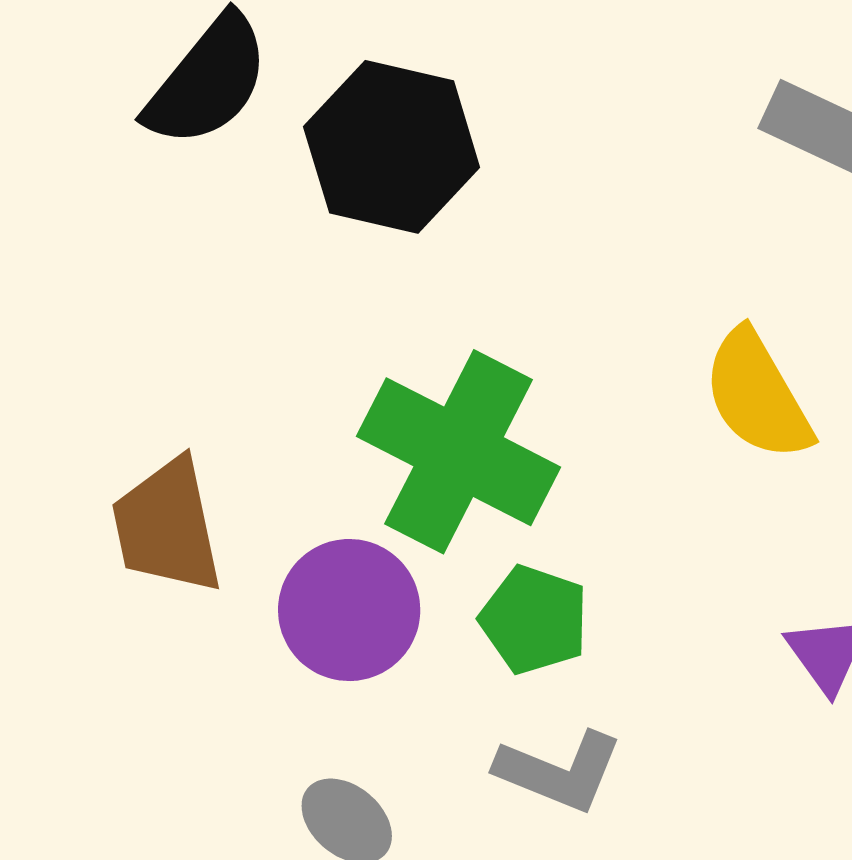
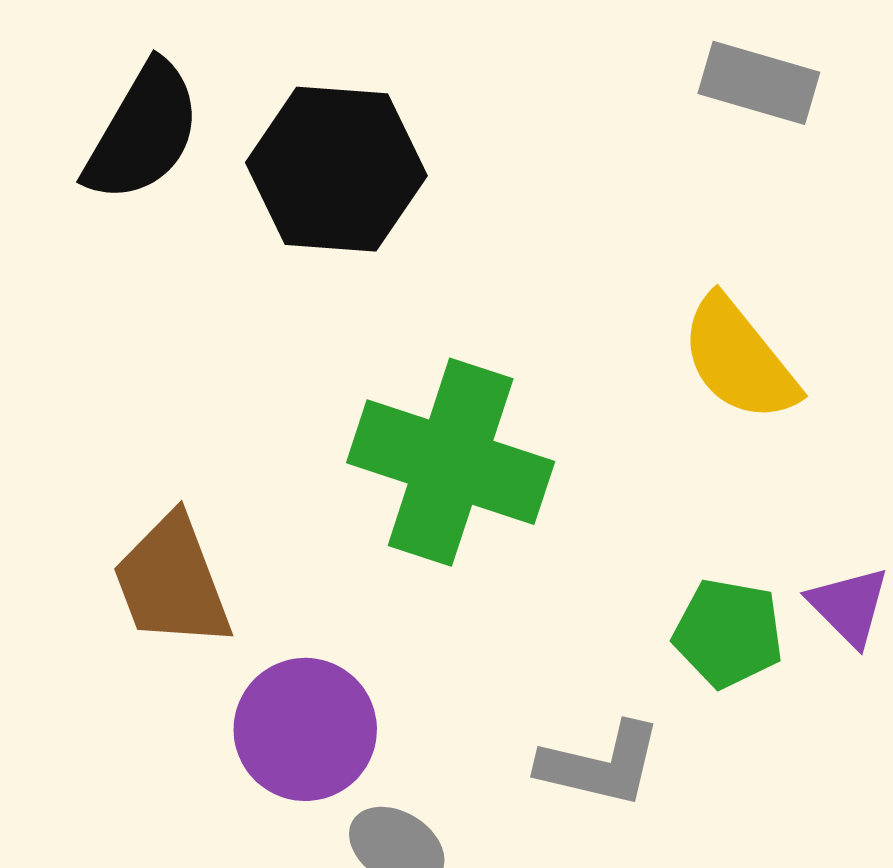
purple circle: (349, 610) -> (305, 729), moved
green pentagon: (534, 620) -> (728, 633), moved

